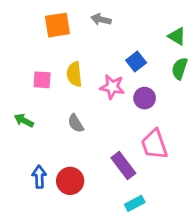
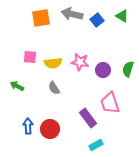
gray arrow: (101, 19) -> (72, 14), size x1.5
green triangle: (177, 36) -> (122, 16), moved
blue square: (136, 62) -> (97, 20), moved
green semicircle: (180, 69) -> (128, 69), moved
yellow semicircle: (74, 74) -> (53, 63), moved, turned -90

